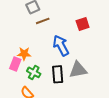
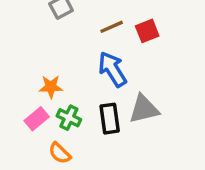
brown line: (43, 21) -> (112, 27), moved
pink rectangle: (15, 64) -> (37, 119), moved, turned 32

